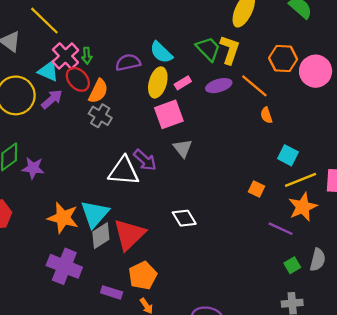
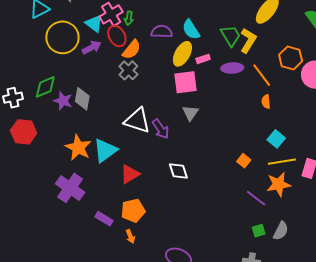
purple arrow: (145, 160) -> (161, 129), moved
red triangle: (129, 234) -> (130, 174), size x0.7
gray diamond: (101, 236) -> (82, 99), moved, turned -60

